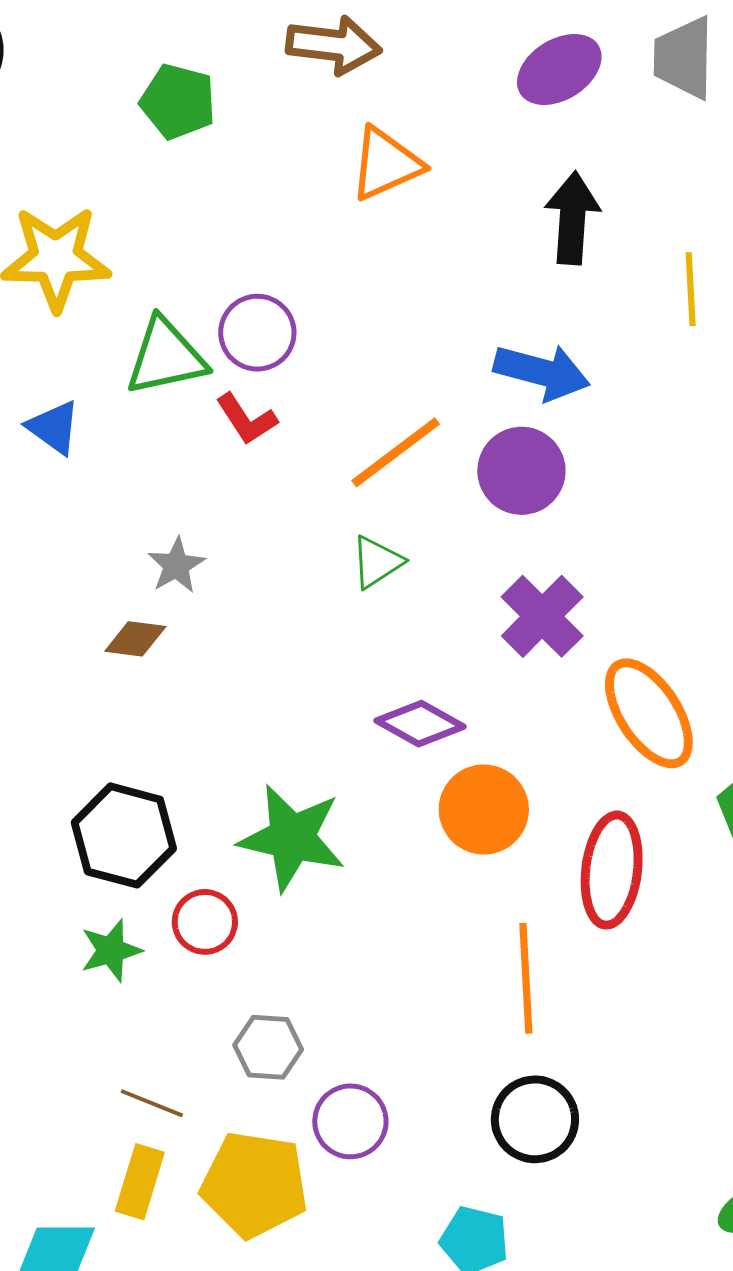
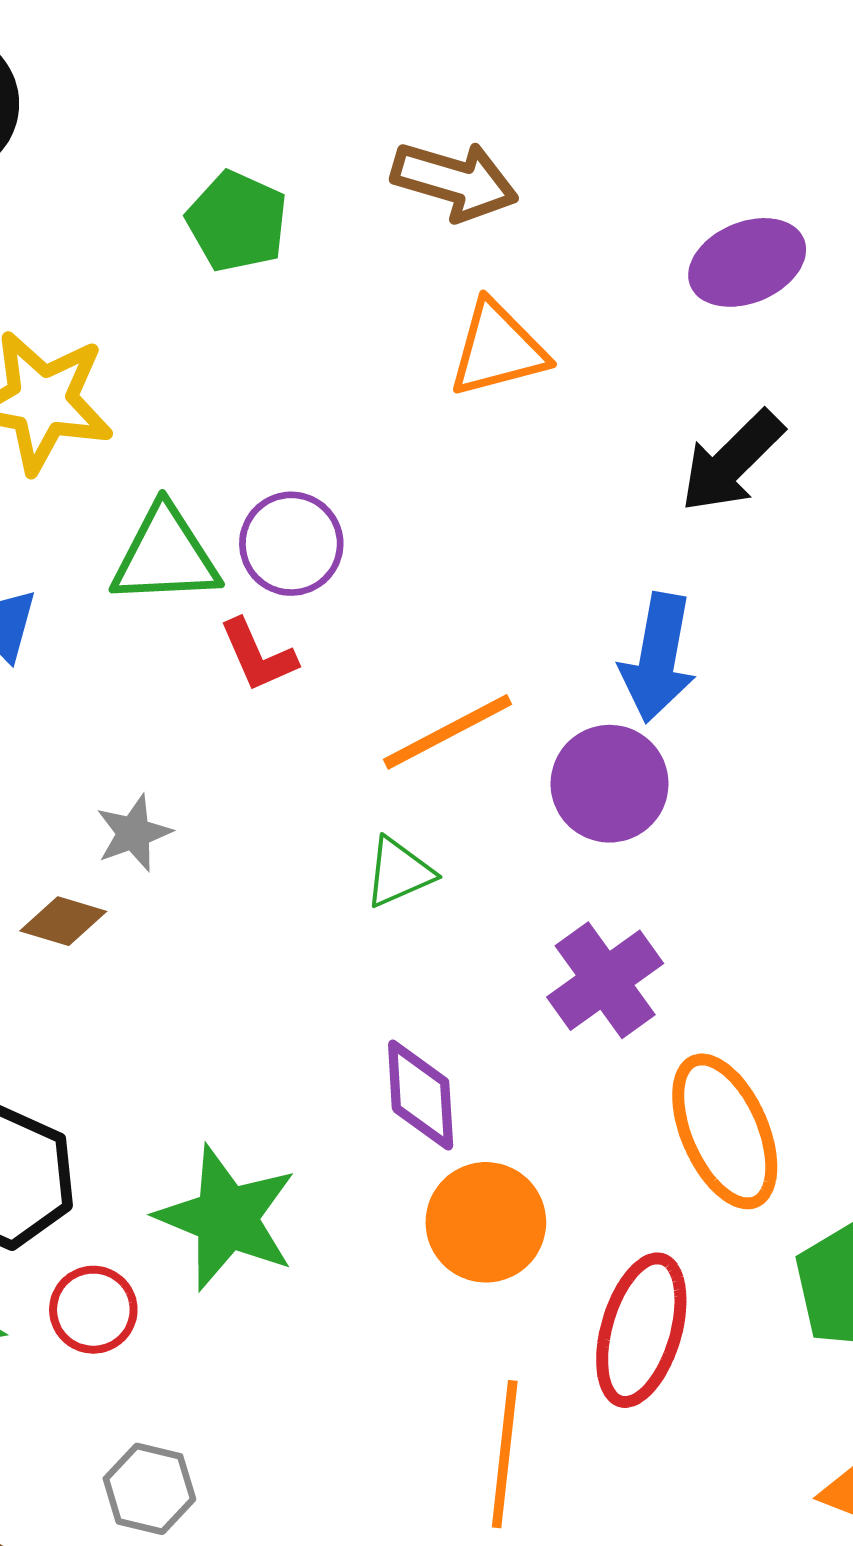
black arrow: (572, 218) -> (732, 461), turned -148
blue arrow: (542, 372) -> (658, 658), turned 76
purple diamond: (420, 724) -> (421, 1095), turned 48

